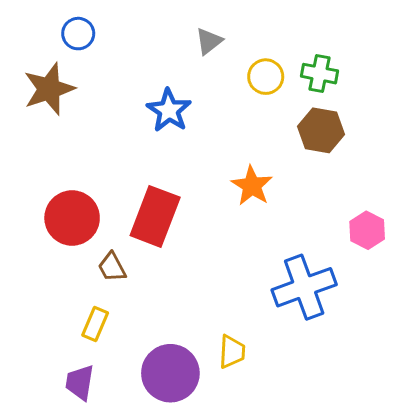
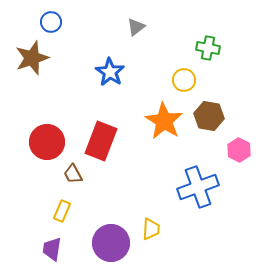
yellow circle: (266, 77) -> (184, 80), moved
brown hexagon: (321, 130) -> (209, 116), moved
orange star: (252, 186) -> (164, 121), size x1.4

